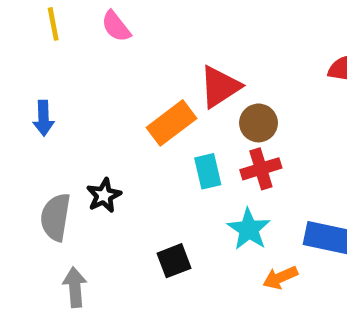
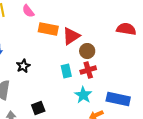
orange rectangle: (172, 123) -> (48, 29), moved, turned 48
black star: (104, 195) -> (23, 66), moved
black square: (174, 261) -> (38, 108), moved

